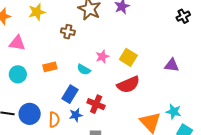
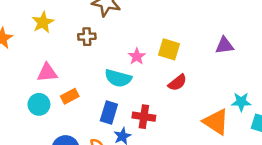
pink triangle: (17, 43) -> (47, 73), moved
orange rectangle: (50, 67) -> (70, 96), moved
cyan semicircle: (84, 70) -> (118, 78), size x1.5
red semicircle: (128, 85) -> (177, 83), size x0.7

